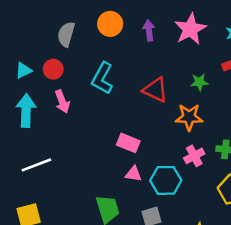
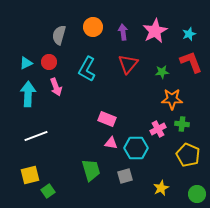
red triangle: (155, 90) -> (128, 64), moved, turned 45
orange star: (189, 117) -> (172, 99), moved

